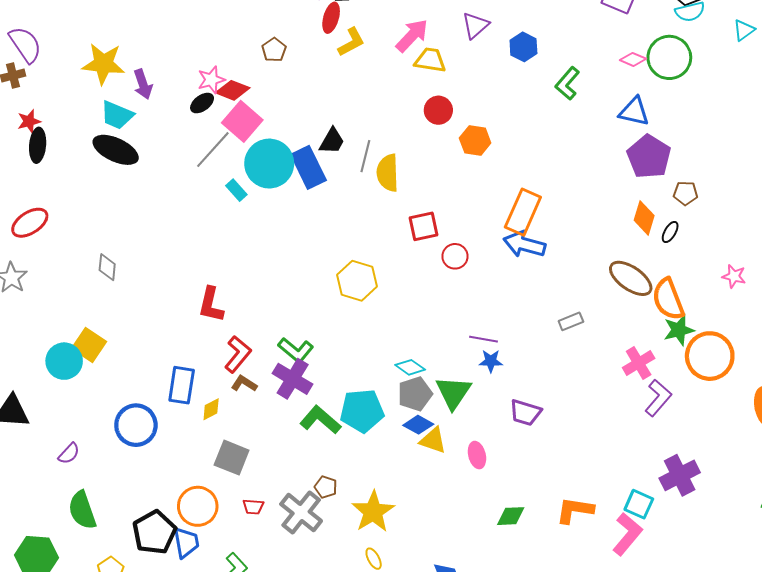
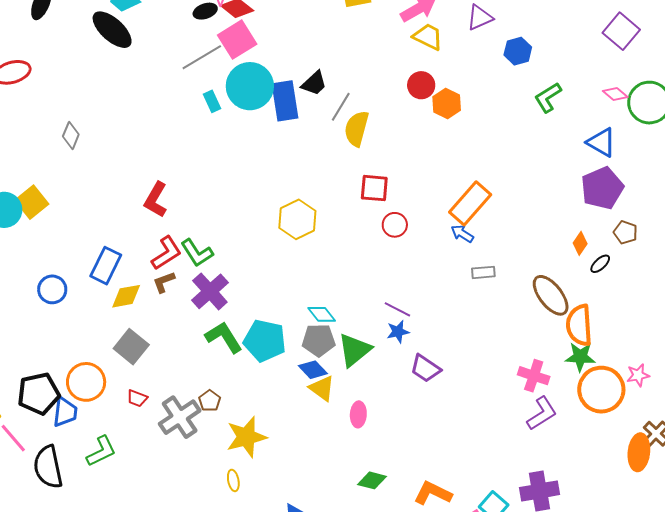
orange hexagon: (475, 141) -> (447, 103), moved
orange diamond: (644, 218) -> (580, 243), size x0.7
blue arrow: (524, 244) -> (462, 234), size x0.6
pink star: (734, 276) -> (638, 375), moved, turned 30
gray rectangle: (571, 321) -> (483, 272), moved
green L-shape: (296, 350) -> (197, 253), moved
blue star: (491, 361) -> (398, 332), turned -30
pink cross: (639, 363) -> (534, 376), turned 32
brown L-shape: (244, 384) -> (164, 282), turned -70
yellow diamond: (211, 409) -> (126, 296), size x1.4
purple trapezoid: (525, 413) -> (425, 368), moved
blue circle: (136, 425) -> (52, 289), size x0.7

